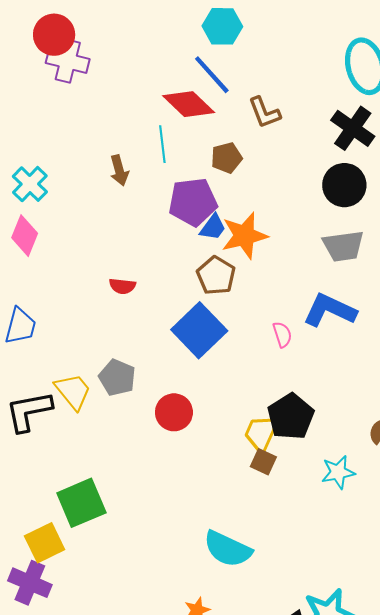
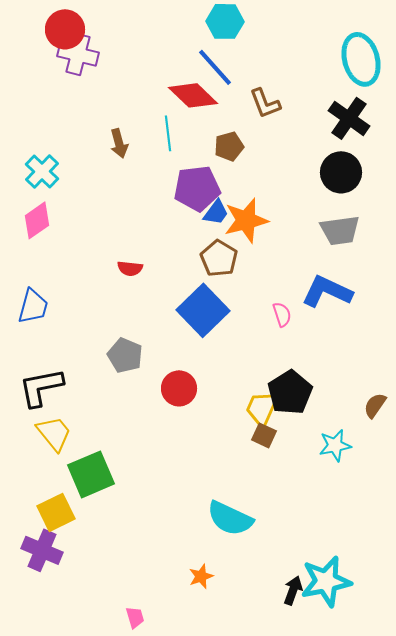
brown arrow: (119, 170) -> (119, 143), moved
pink diamond: (25, 236) -> (37, 220), turned 33
yellow trapezoid: (73, 391) -> (54, 433), moved

